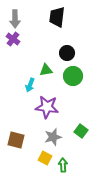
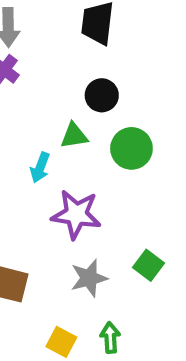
black circle: (67, 53) -> (102, 95), moved
yellow square: (45, 158) -> (61, 342), moved

